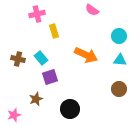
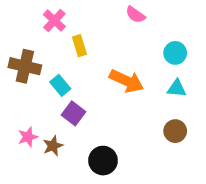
pink cross: (37, 14) -> (54, 21), turned -35
brown cross: (18, 59) -> (25, 66), moved, size x1.5
purple square: (50, 77) -> (74, 113), turned -35
pink star: (14, 115) -> (28, 137), moved

